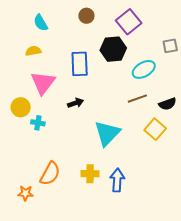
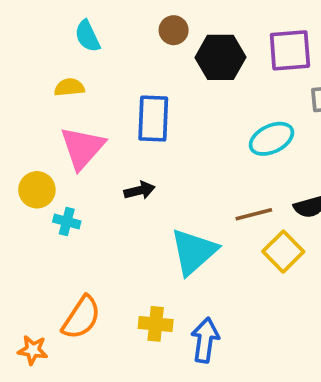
purple square: (129, 22) -> (290, 50), moved, turned 30
black hexagon: (113, 49) -> (220, 57), moved
brown line: (137, 99) -> (254, 214), moved

